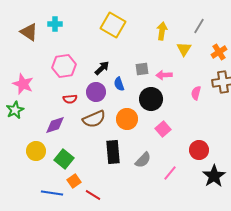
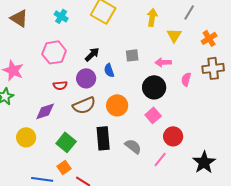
cyan cross: (55, 24) -> (61, 16), moved, turned 32
pink arrow: (164, 75) -> (163, 62), moved
black circle: (151, 99) -> (154, 87), moved
red circle: (199, 150) -> (173, 136), moved
green square: (64, 159) -> (66, 142), moved
gray semicircle: (143, 160) -> (133, 146), turned -96

